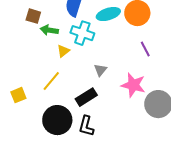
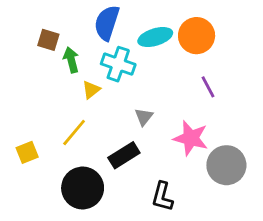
green arrow: (49, 30) -> (71, 60), turned 66
black L-shape: (86, 126) -> (162, 197), moved

